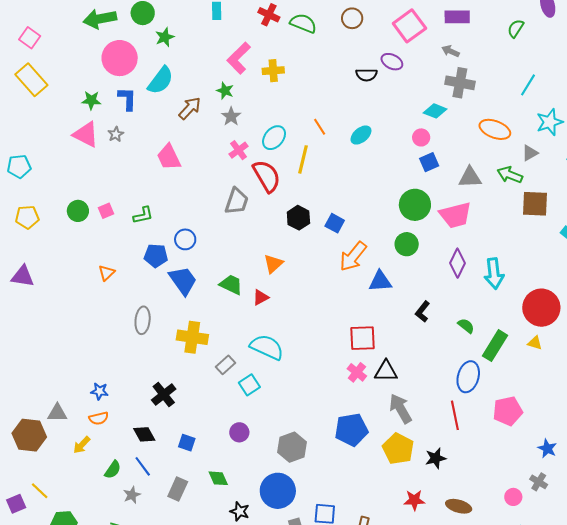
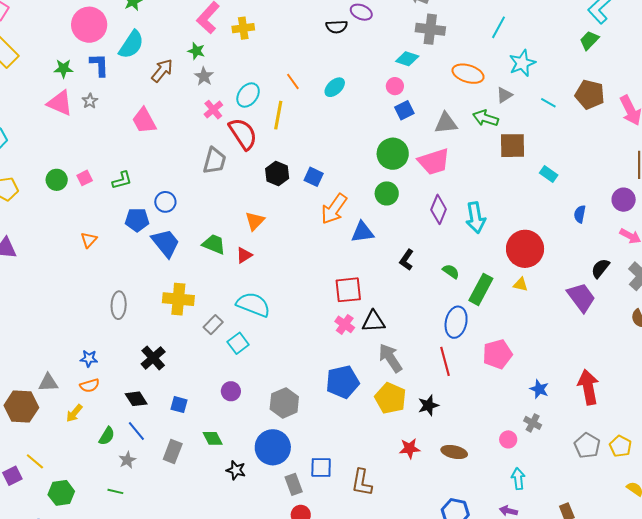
gray ellipse: (143, 320) -> (119, 305), moved

